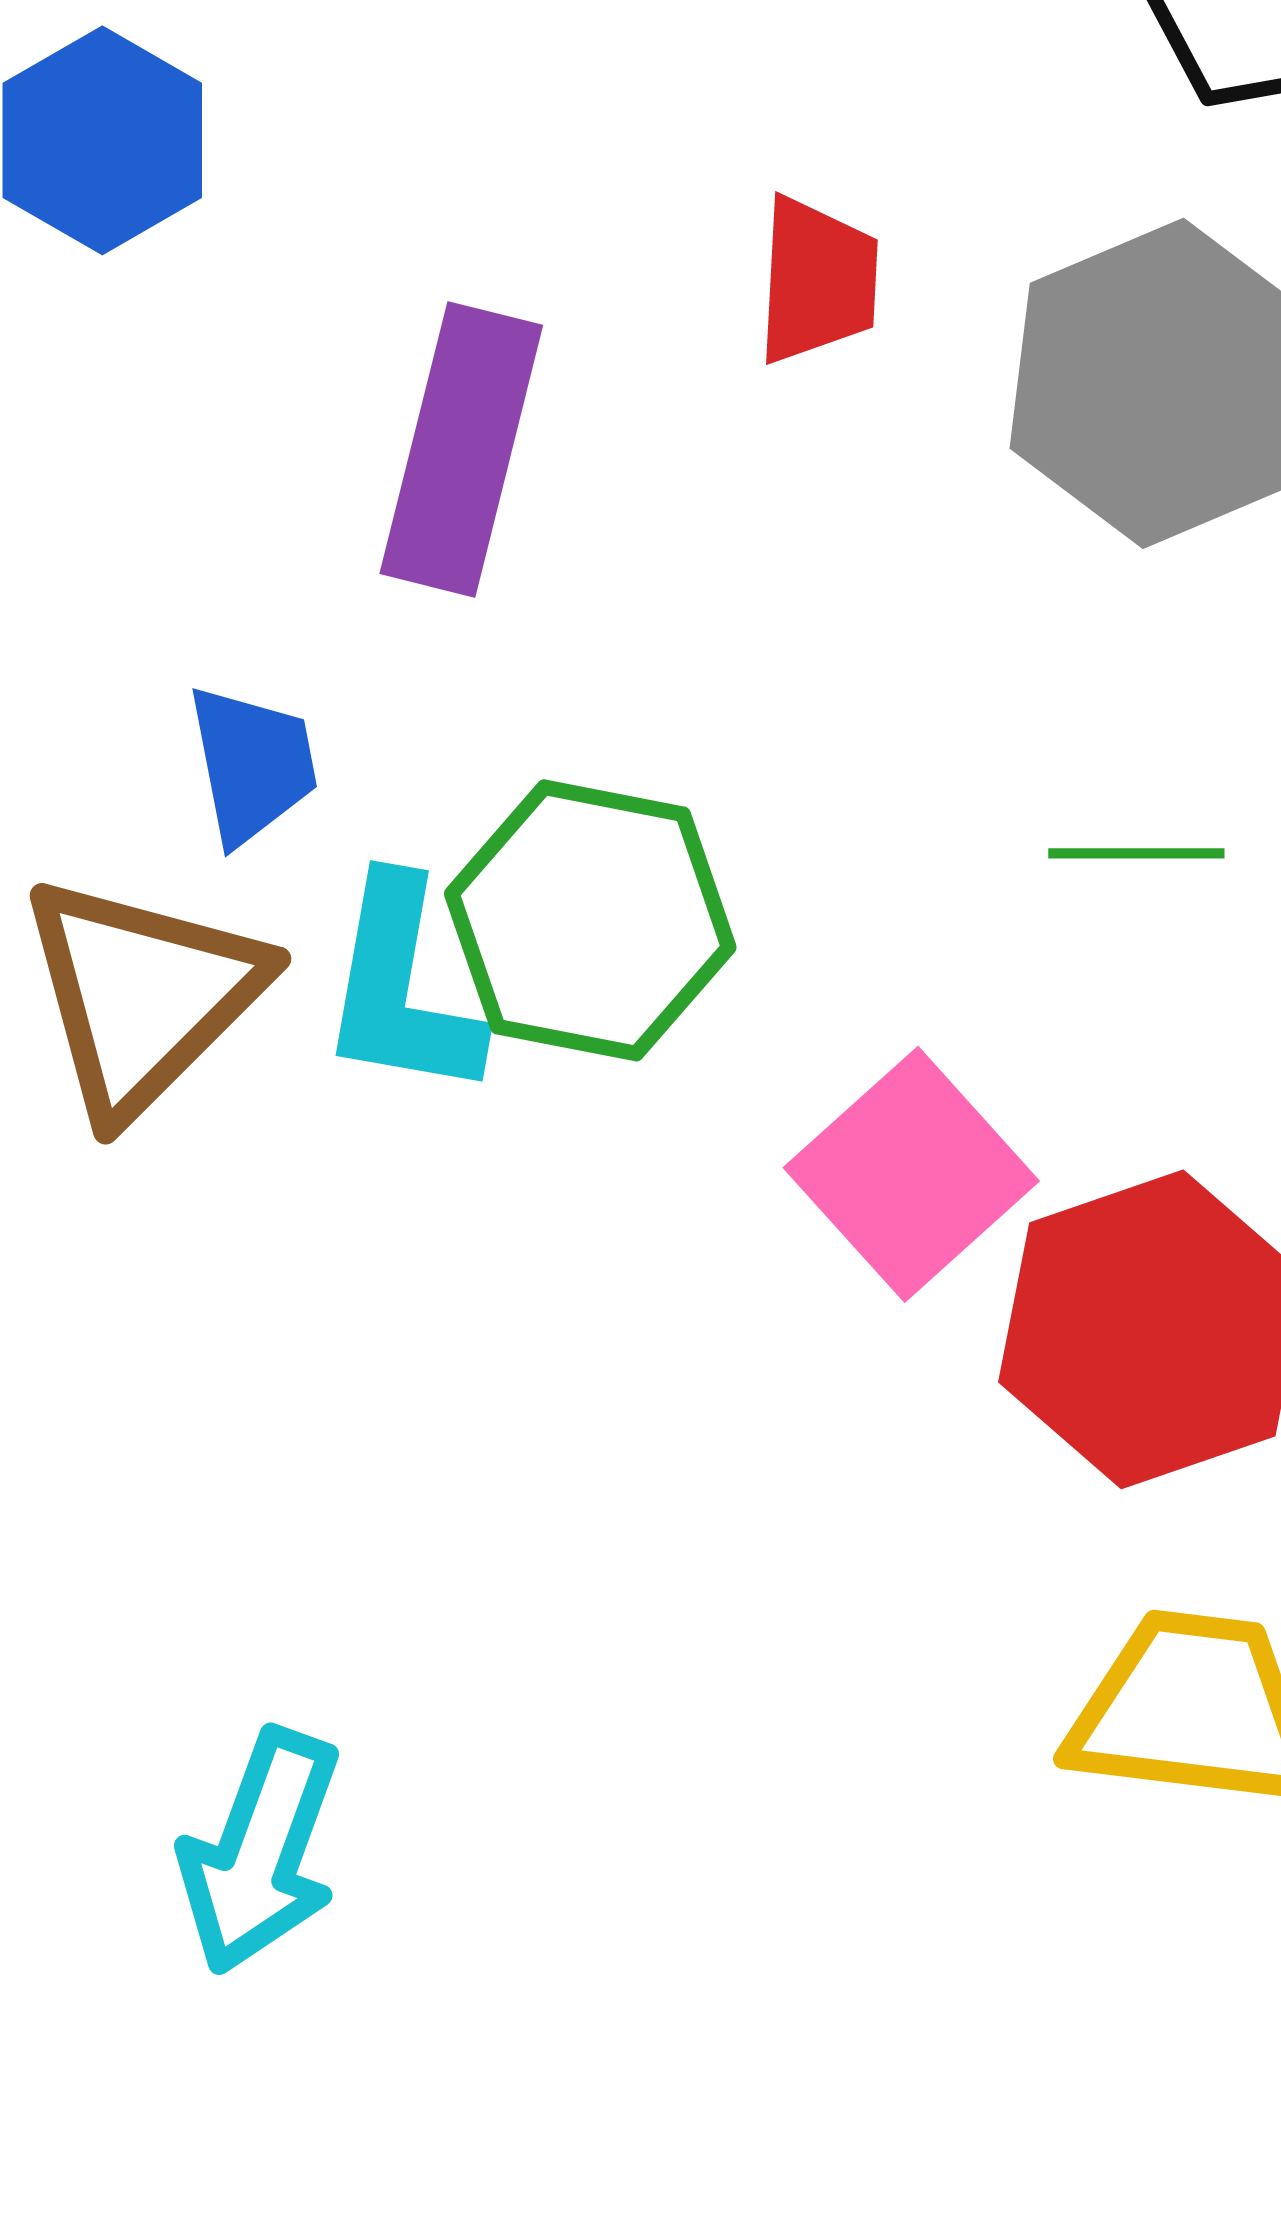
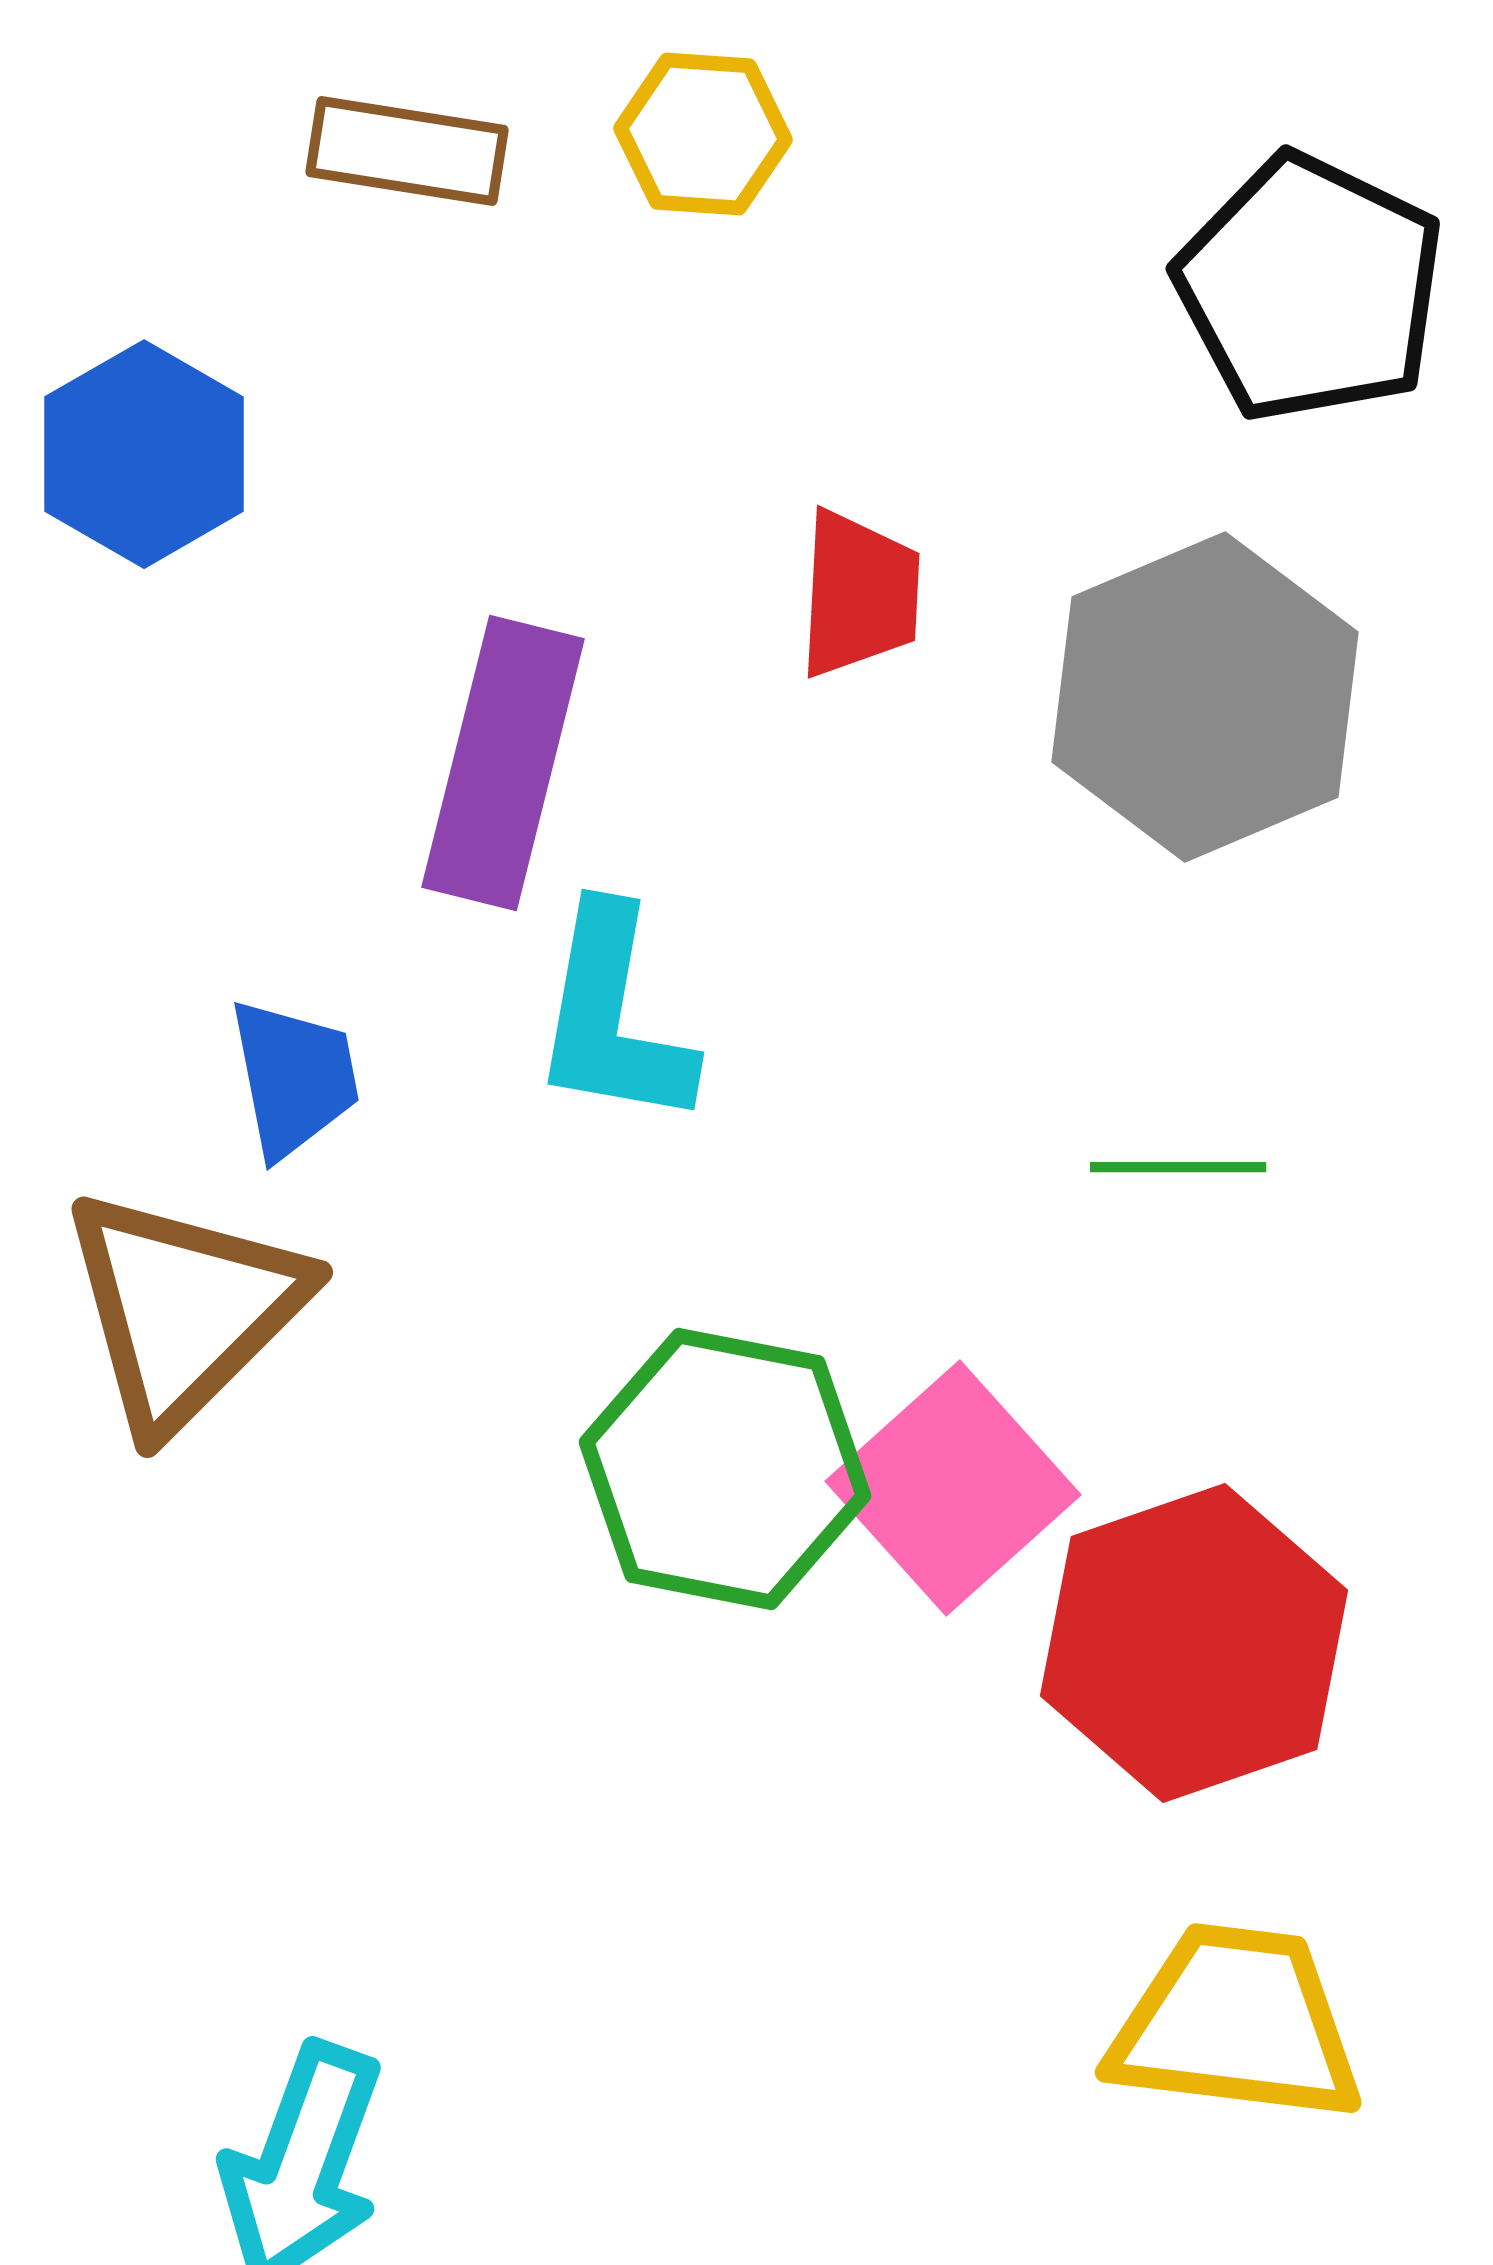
green hexagon: (590, 920) -> (725, 1469), moved
cyan L-shape: (401, 988) -> (613, 1017), moved

